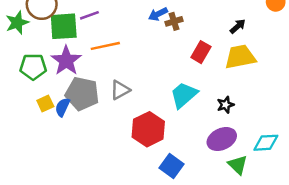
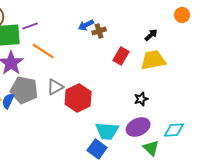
orange line: (105, 46) -> (43, 51), turned 45
cyan trapezoid: (184, 95) -> (107, 131), moved, turned -135
red hexagon: (148, 129) -> (78, 98), moved

